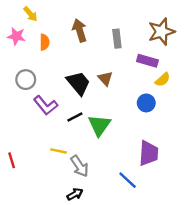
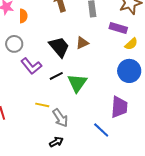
orange semicircle: (44, 42) -> (23, 16), moved
brown triangle: (105, 78) -> (82, 43), turned 48
blue circle: (146, 103) -> (129, 71), moved, size x1.5

